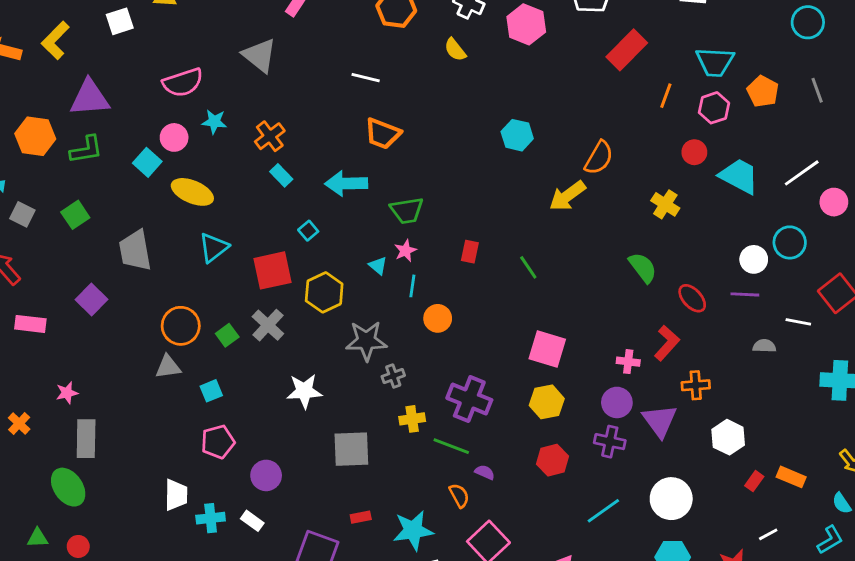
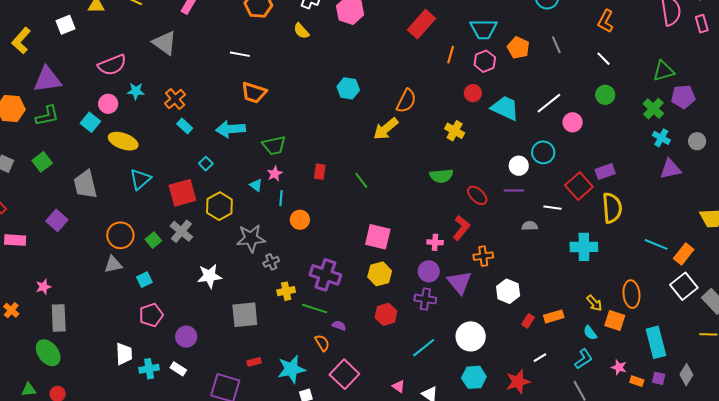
green semicircle: (643, 268) -> (441, 176), turned 125
orange rectangle: (791, 477) -> (554, 316), turned -36

